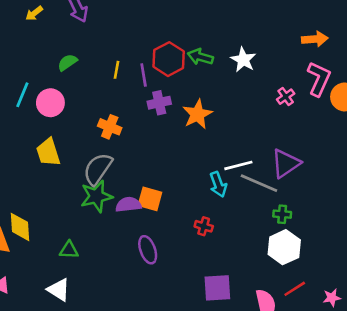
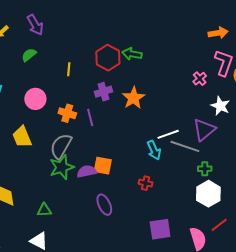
white star: (243, 60) -> (220, 106), moved
green semicircle: (67, 62) -> (29, 55), moved
purple line: (144, 75) -> (90, 117), moved
pink circle: (50, 103) -> (35, 99), moved

